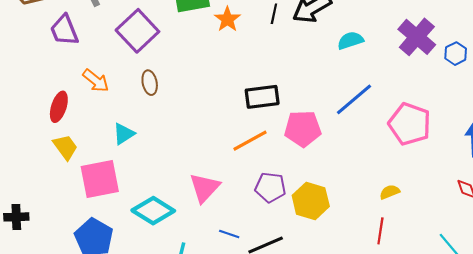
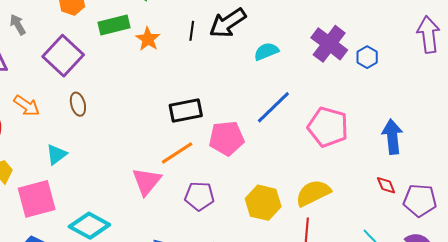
pink triangle: (204, 188) -> (146, 181), moved
yellow semicircle: (390, 192) -> (313, 193), size x1.8
yellow hexagon: (311, 201) -> (263, 203), moved

